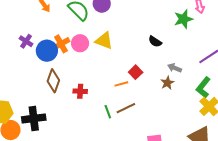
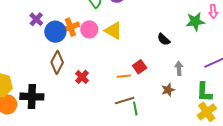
gray arrow: (175, 68) -> (179, 68), turned 56
brown star: (167, 83) -> (168, 90), moved
green L-shape: (203, 87) -> (204, 92), turned -45
red cross: (80, 91) -> (82, 77), turned 32
green line: (108, 112) -> (135, 109), moved

